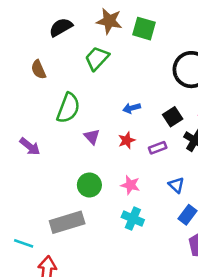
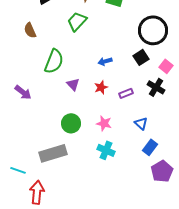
black square: (173, 117) -> (141, 57), moved

